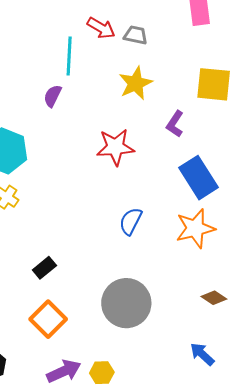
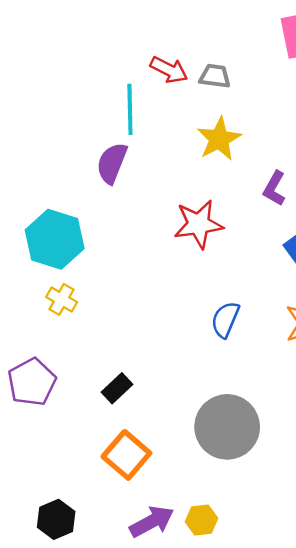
purple semicircle: (53, 96) -> (112, 163), size x1.4

